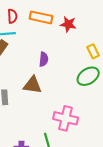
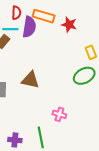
purple semicircle: (44, 59) -> (29, 27), moved, size x1.5
pink cross: (66, 118) -> (59, 114), size x0.6

